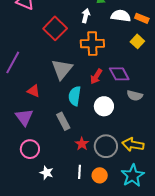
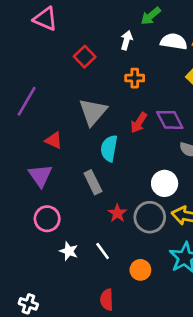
red square: (55, 28) -> (85, 57), size x0.7
orange cross: (92, 44) -> (135, 78), size x0.6
white circle: (104, 106) -> (165, 183), moved
white line: (80, 172) -> (103, 251), moved, turned -40
orange circle: (100, 175) -> (140, 270), moved

